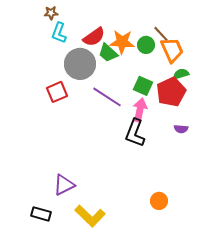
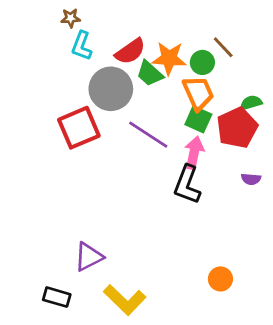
orange trapezoid: (172, 50) -> (198, 93), moved
red square: (57, 92) -> (79, 128), size x1.4

